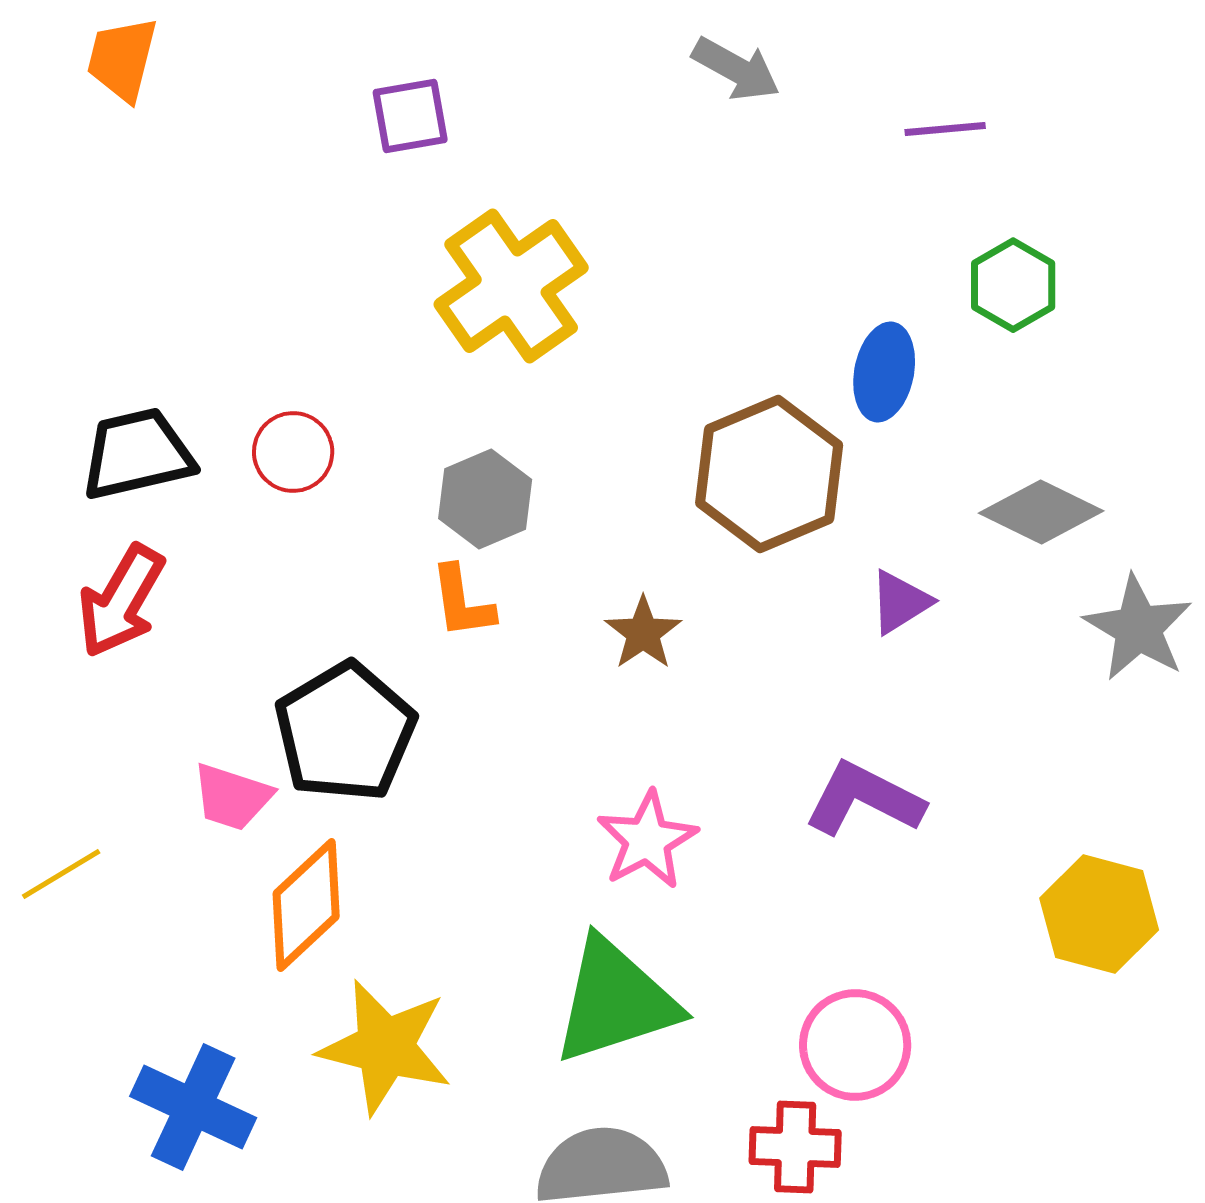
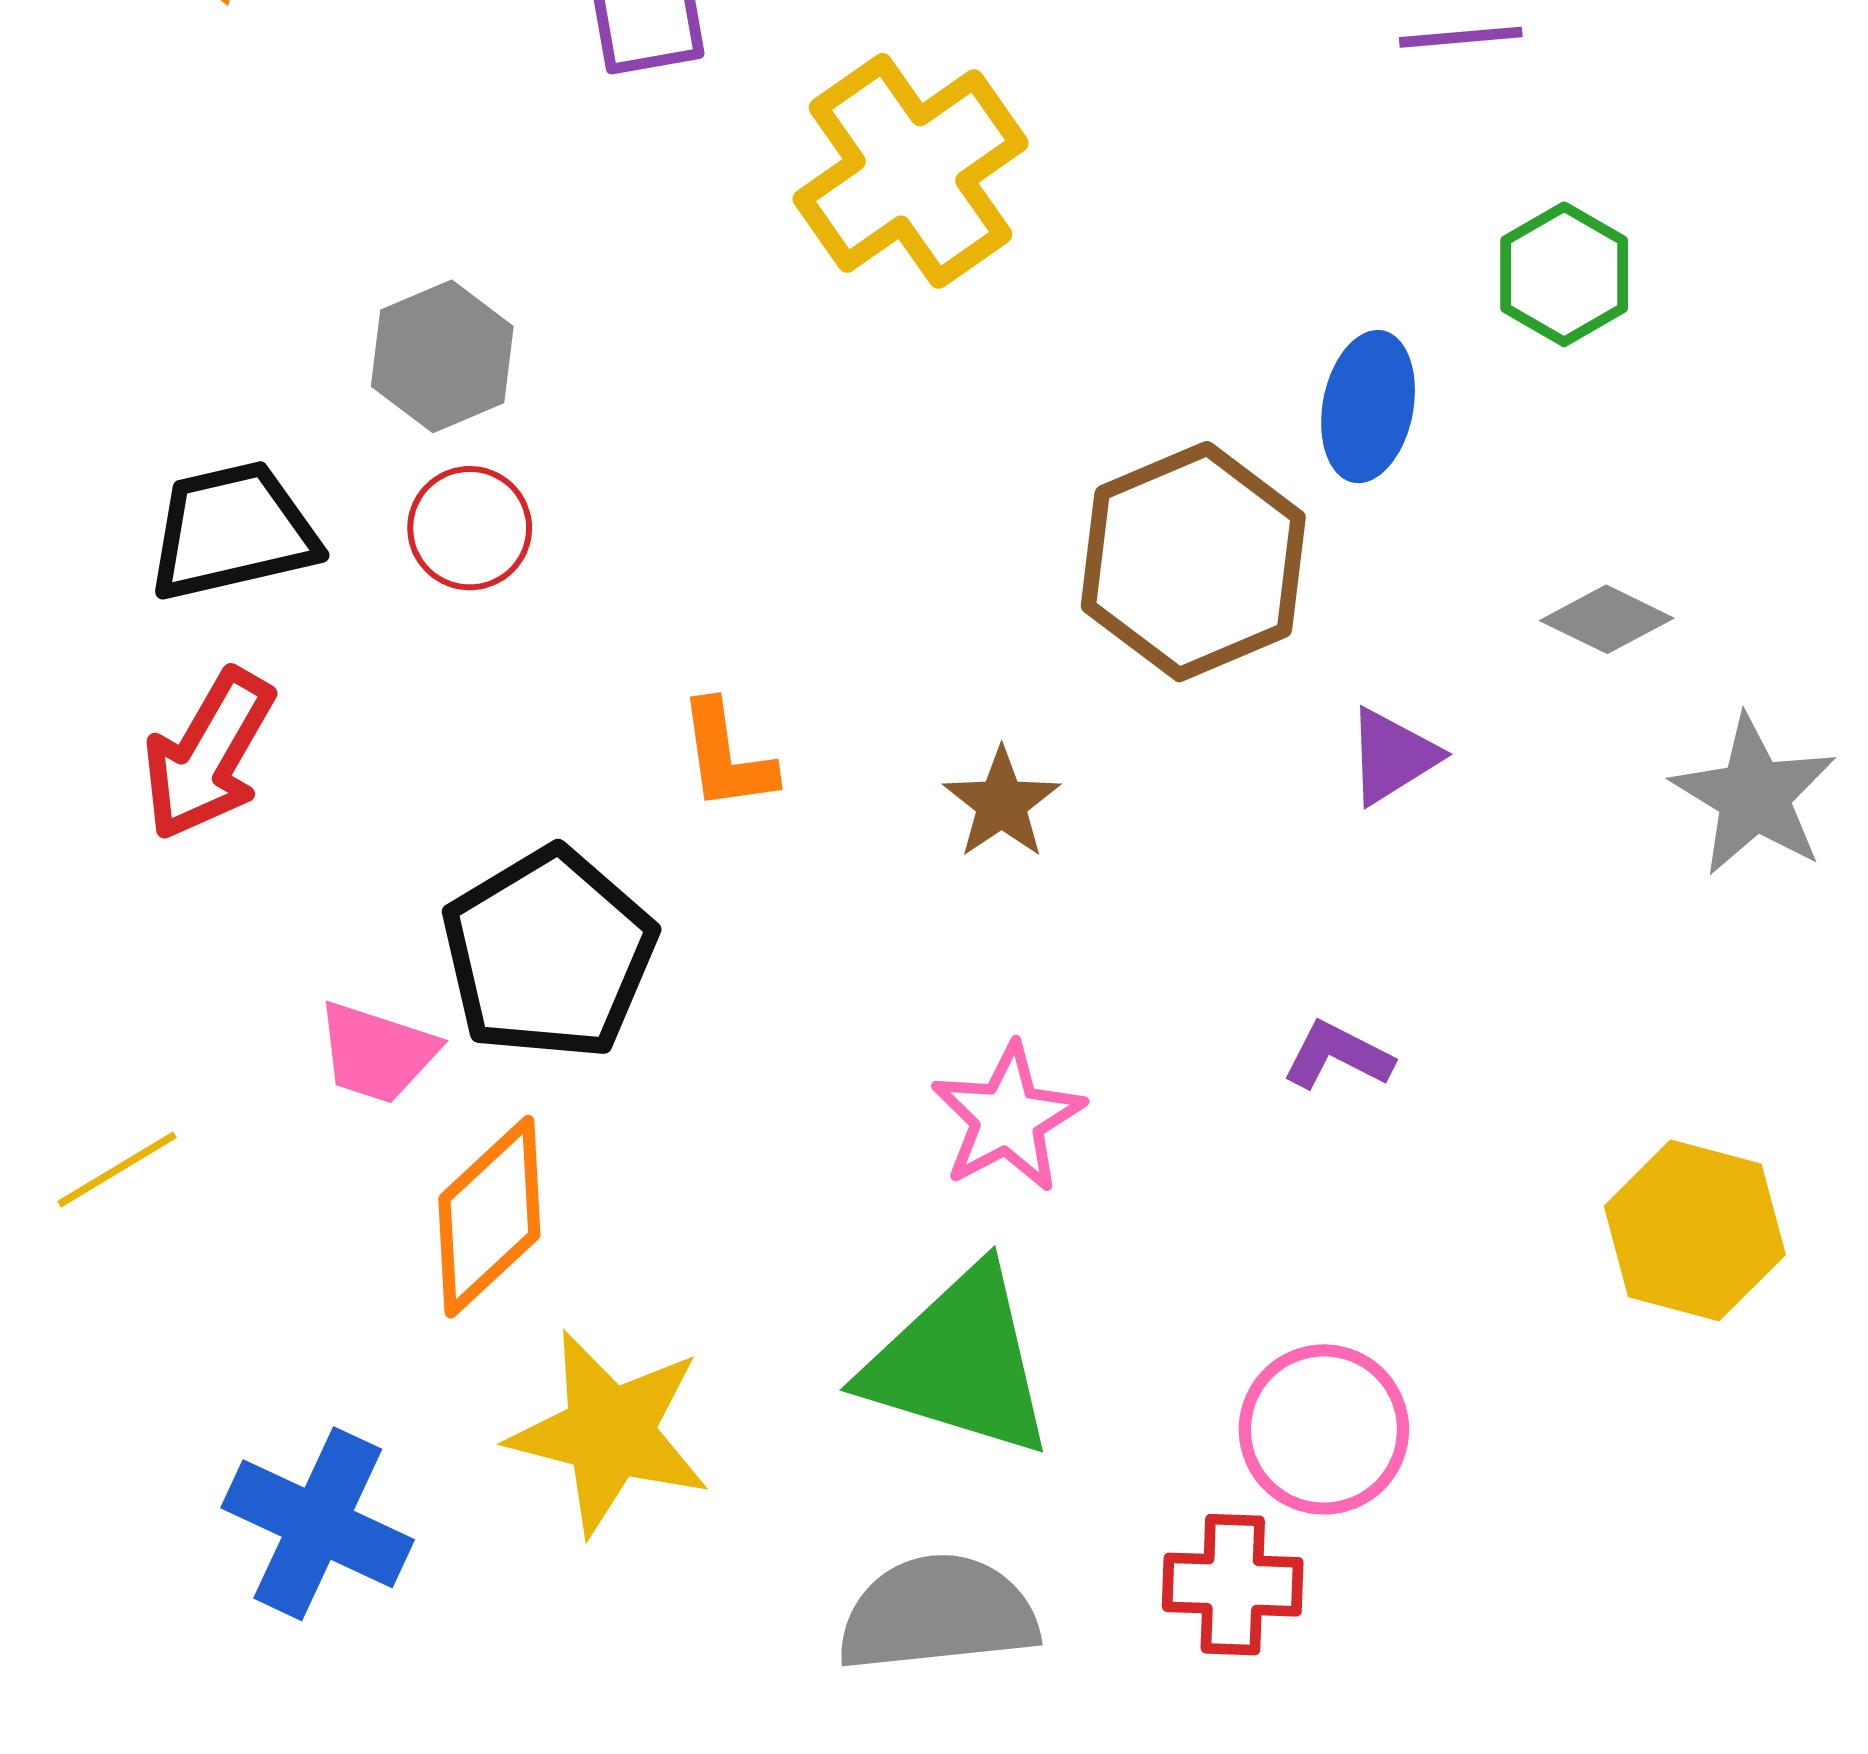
yellow cross: (511, 286) -> (910, 171), moved
gray hexagon: (485, 499) -> (442, 356), moved
gray diamond: (1041, 512) -> (1607, 619), size x0.7
purple L-shape: (864, 799) -> (1338, 1056), size x0.6
green triangle: (615, 1001) -> (959, 1363), turned 35

